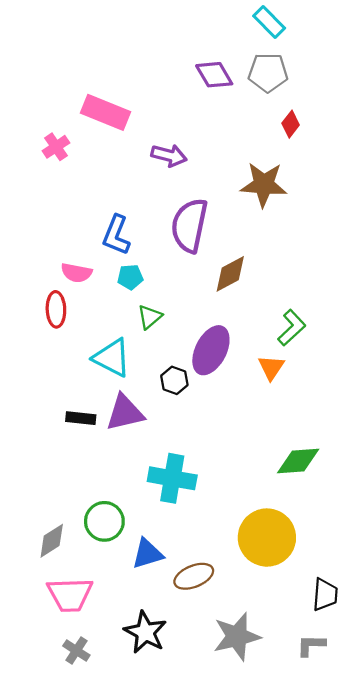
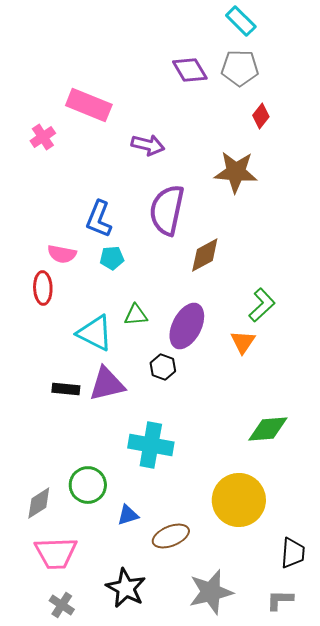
green triangle: (150, 317) -> (136, 315), moved, turned 35
black hexagon: (174, 380) -> (163, 367), moved
blue triangle: (147, 554) -> (128, 515), size x0.7

